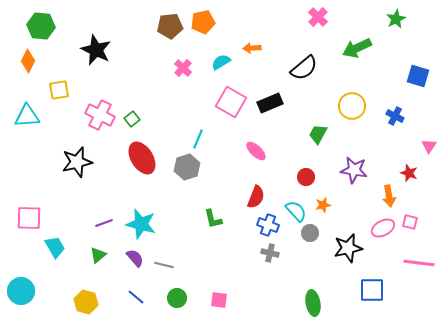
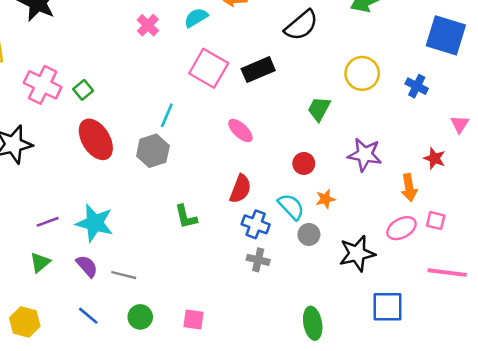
blue square: (418, 76) -> (446, 35), size x1.4

